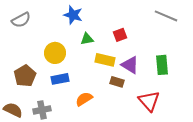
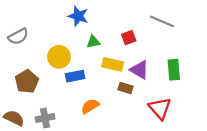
gray line: (166, 16) -> (162, 21), moved
gray semicircle: (21, 20) -> (18, 36), moved
blue rectangle: (60, 79) -> (75, 76), moved

